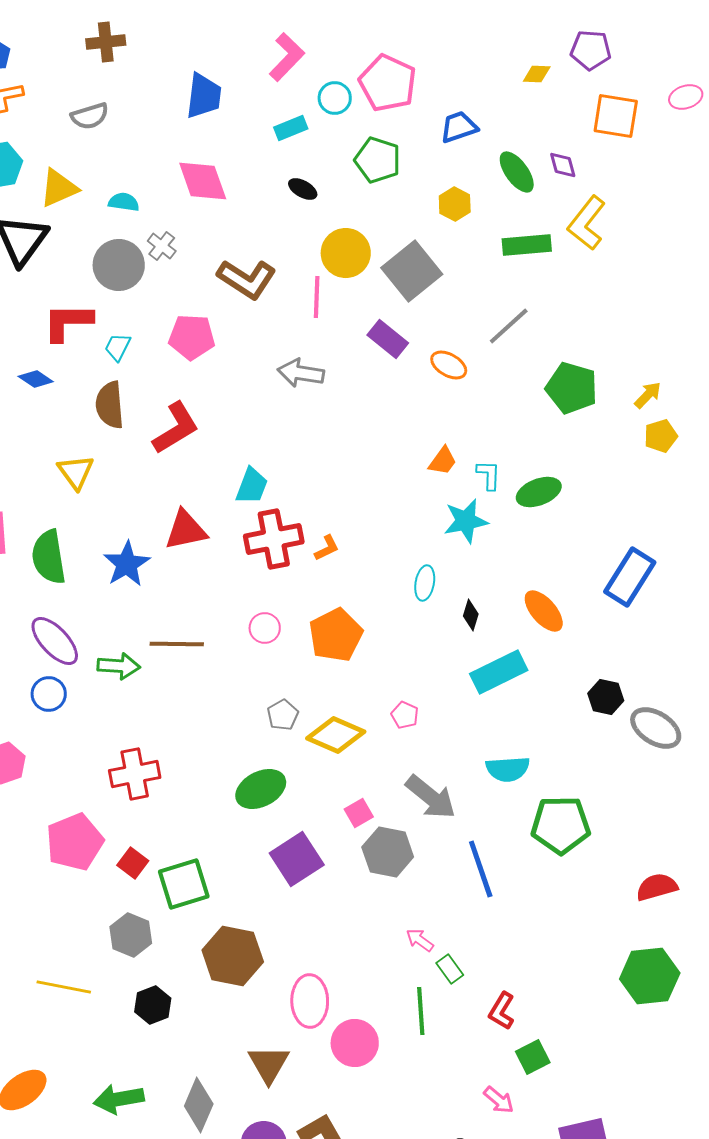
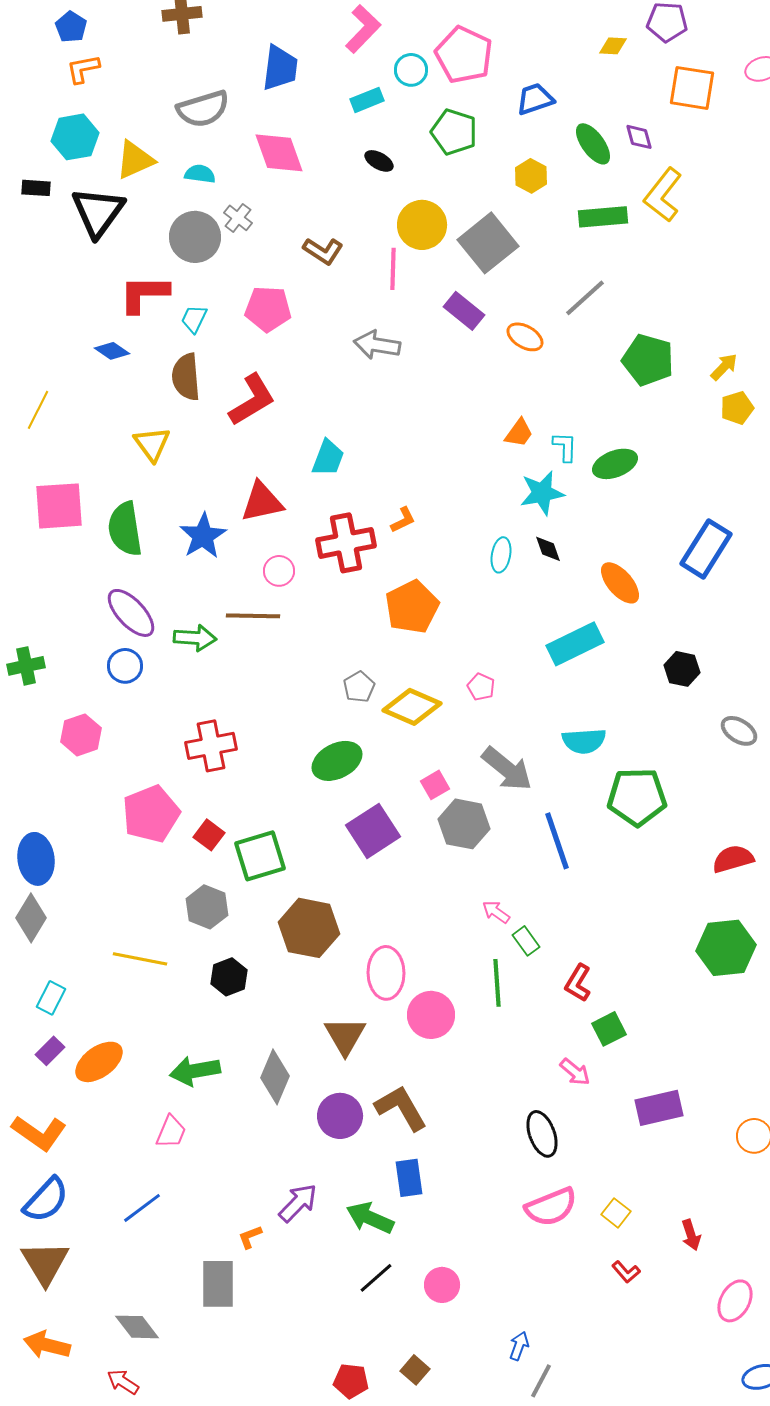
gray semicircle: (90, 116) -> (203, 109), moved, size x1.4
brown L-shape: (247, 279) -> (323, 251), size x0.7
red cross: (274, 539) -> (346, 543), moved
black diamond: (471, 615) -> (548, 549), moved, turned -36
pink circle: (265, 628) -> (279, 571), moved
gray ellipse: (656, 728) -> (739, 731), moved, size x0.7

